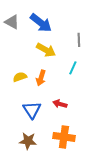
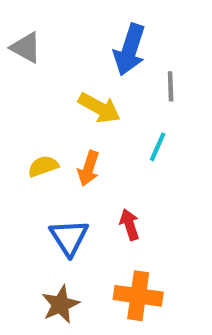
blue arrow: (41, 23) -> (130, 50), moved, turned 70
red arrow: (60, 104) -> (130, 225), turned 56
brown star: (28, 141) -> (60, 304), turned -30

